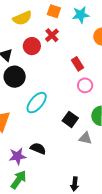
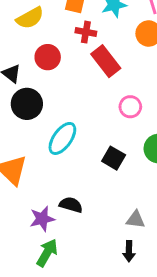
red cross: (52, 35) -> (86, 32), moved, turned -32
red rectangle: (78, 64) -> (106, 61), moved, size x1.5
gray triangle: (85, 138) -> (136, 220), moved

